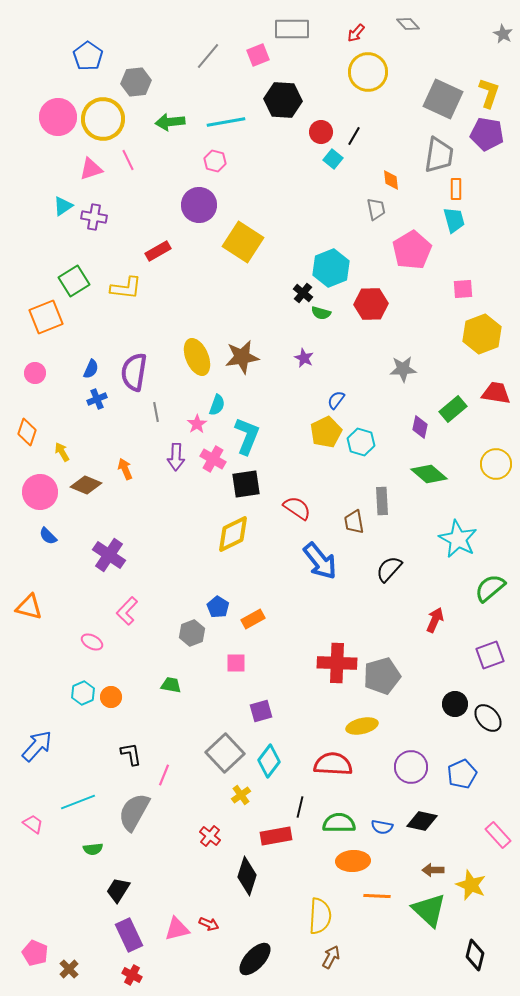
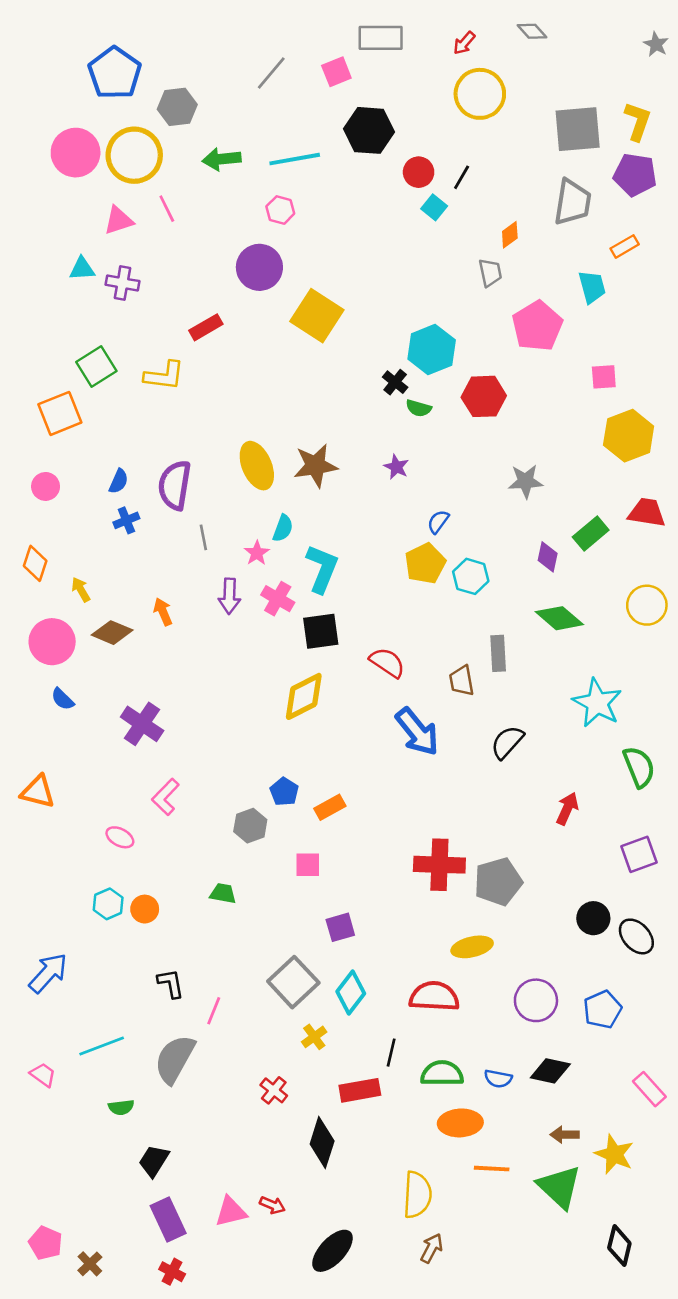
blue pentagon: (88, 56) -> (115, 73), size x1.4
gray square: (443, 99) -> (578, 129), turned -30
orange diamond: (391, 180) -> (510, 235), turned 60
orange rectangle: (456, 189) -> (625, 246), moved, turned 60
cyan triangle: (63, 206) -> (82, 269), turned 30
green semicircle: (490, 588) -> (639, 767), turned 108

